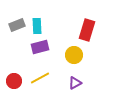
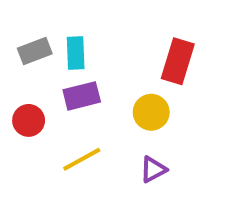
red circle: (14, 81) -> (29, 120), moved

